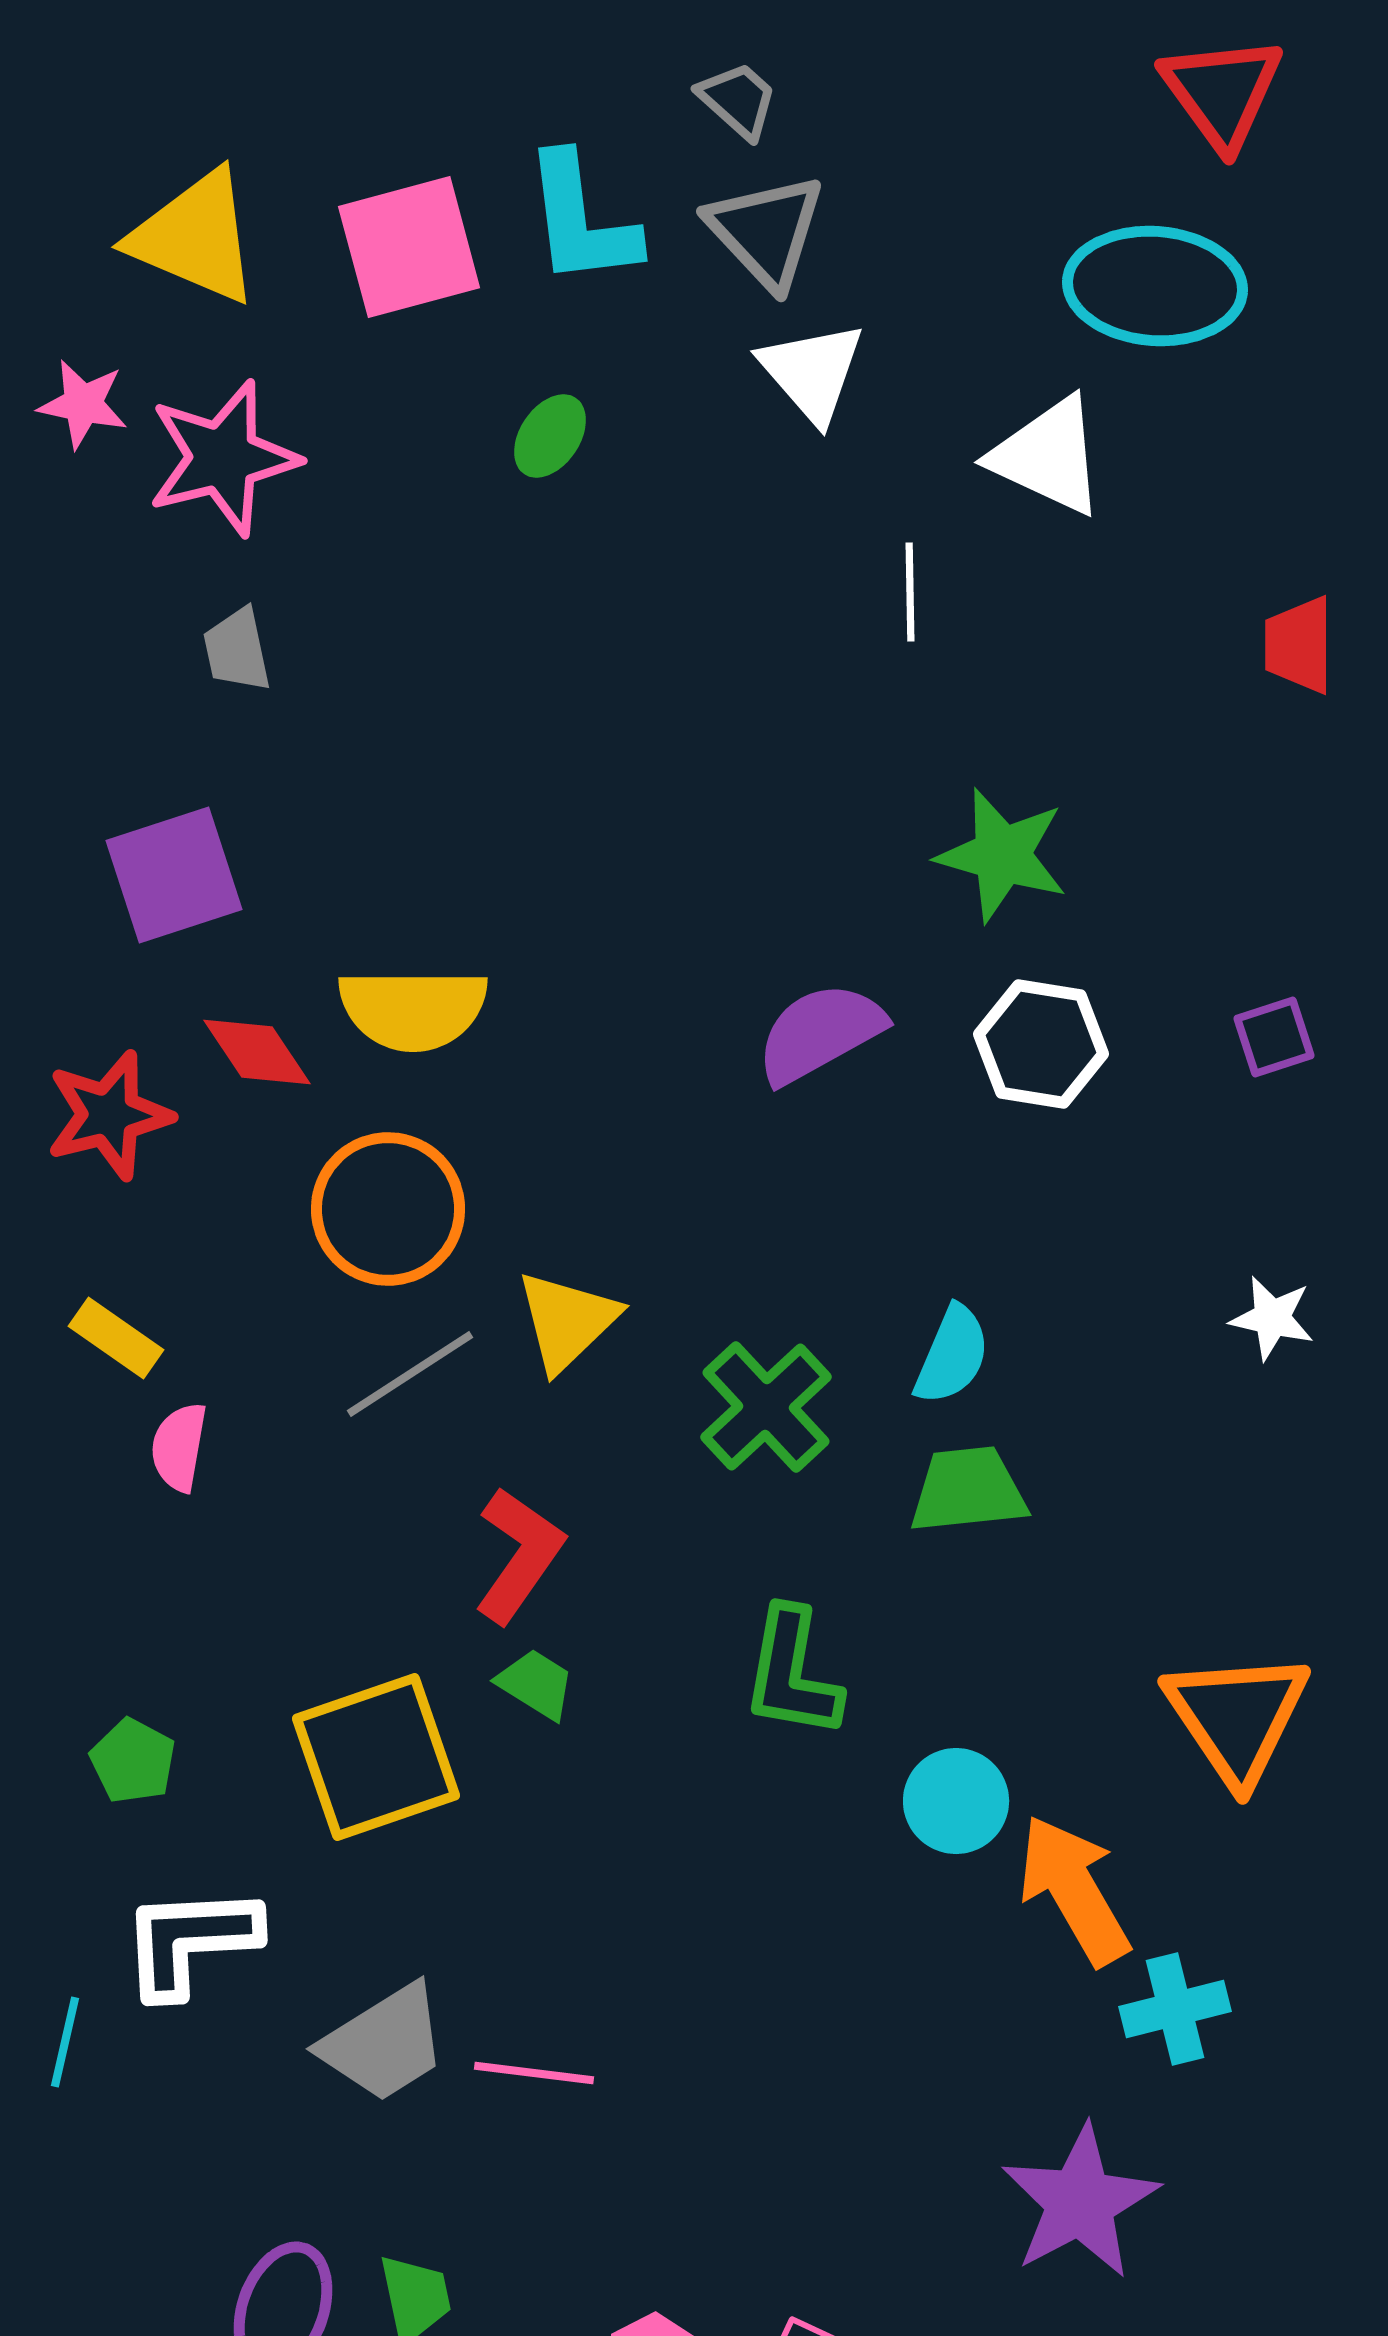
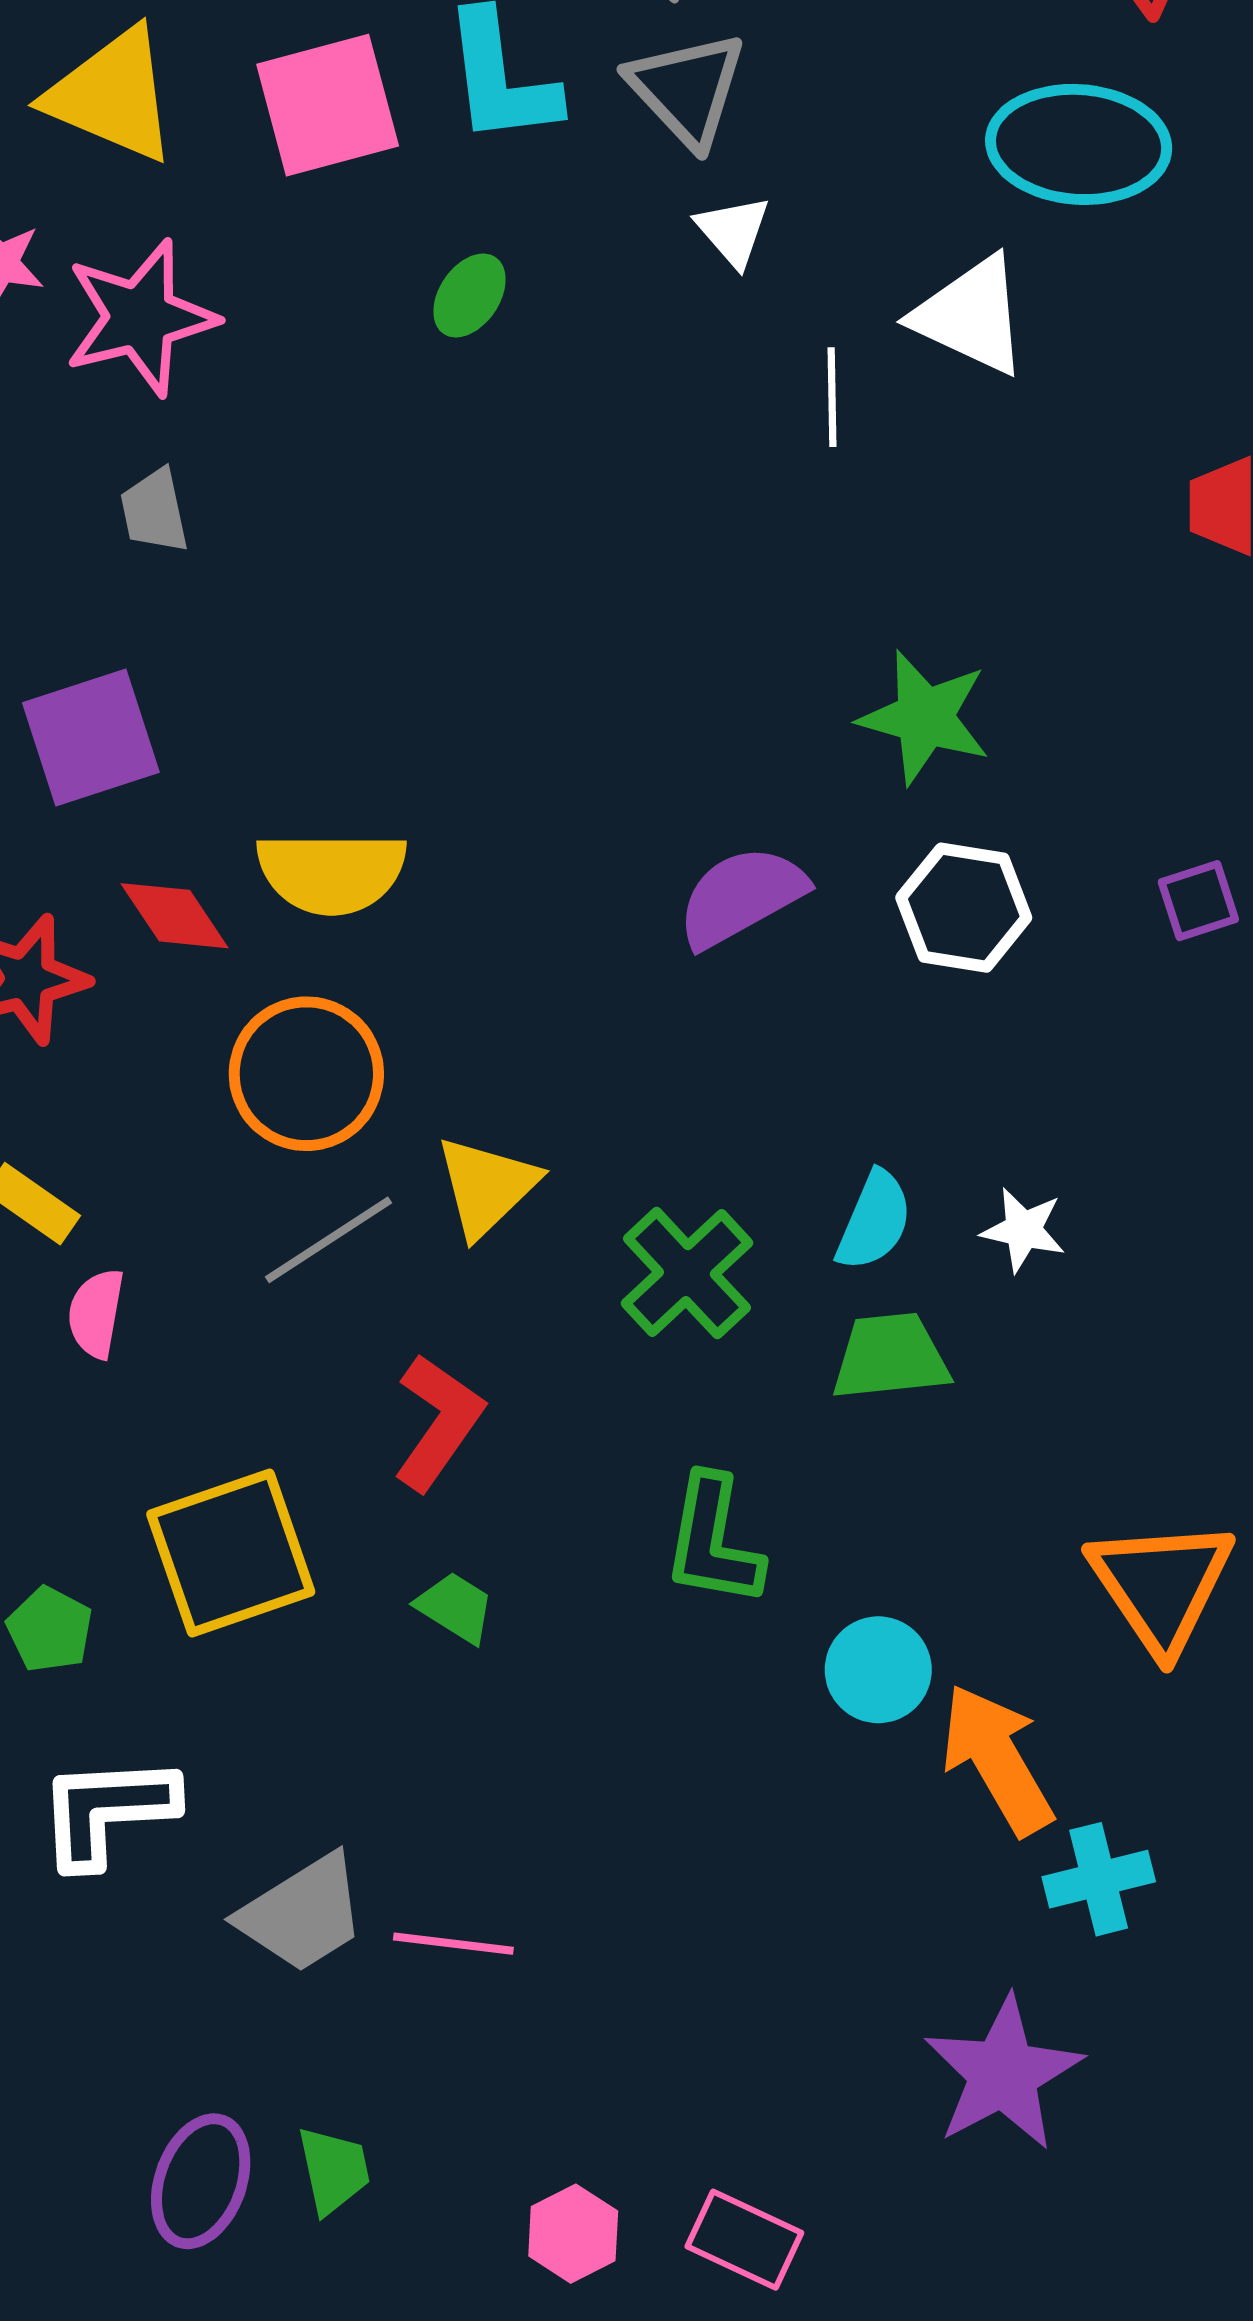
white triangle: (812, 372) -> (733, 231), size x0.7
white line: (910, 592) -> (832, 397), moved
white star: (1272, 1318) -> (1023, 1230), moved
green trapezoid: (536, 1684) -> (455, 1607), moved
yellow square: (376, 1757) -> (231, 1553), moved

